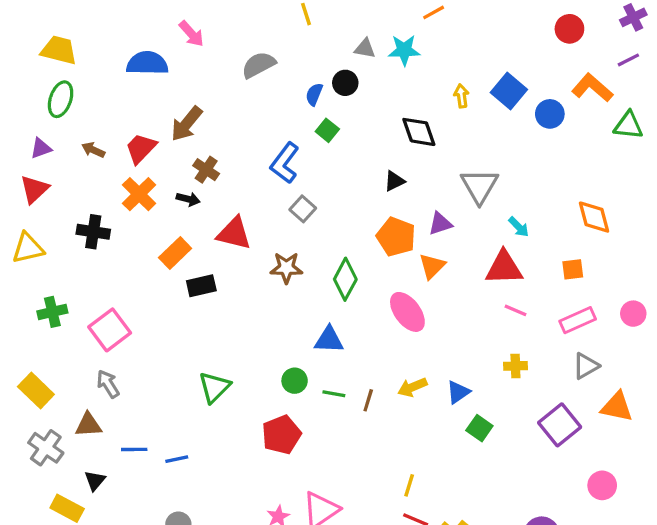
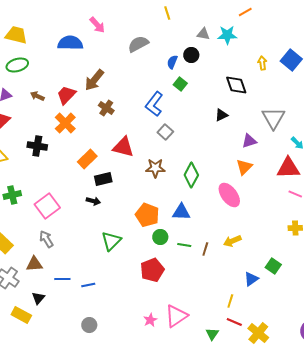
green ellipse: (61, 99) -> (17, 65), turned 55
black arrow: (188, 199) -> (93, 201), moved
orange pentagon: (396, 237) -> (147, 215), moved
blue triangle: (458, 392) -> (251, 279), moved

